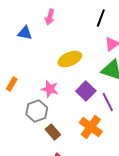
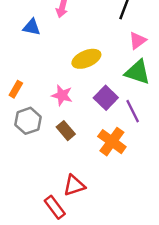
gray hexagon: (37, 111) -> (28, 121), moved
brown rectangle: (53, 132) -> (66, 131), moved

